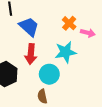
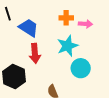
orange cross: (69, 23) -> (66, 18), turned -32
cyan circle: (49, 74) -> (81, 68), moved

